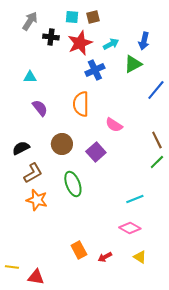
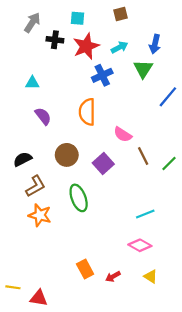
brown square: (93, 17) -> (121, 14), moved
green triangle: (133, 64) -> (143, 69), turned -30
brown line: (157, 140) -> (143, 156), moved
green line: (157, 162) -> (169, 164), moved

